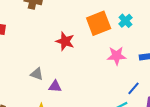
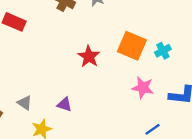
orange square: (99, 23) -> (132, 46), turned 30
gray triangle: (37, 74) -> (25, 103), moved

